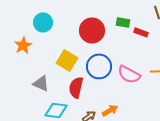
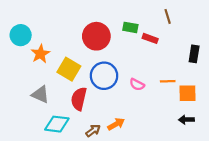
cyan circle: (43, 22) -> (21, 35), moved
orange star: (23, 45) -> (40, 54), moved
pink semicircle: (129, 74) -> (137, 85), size x0.6

